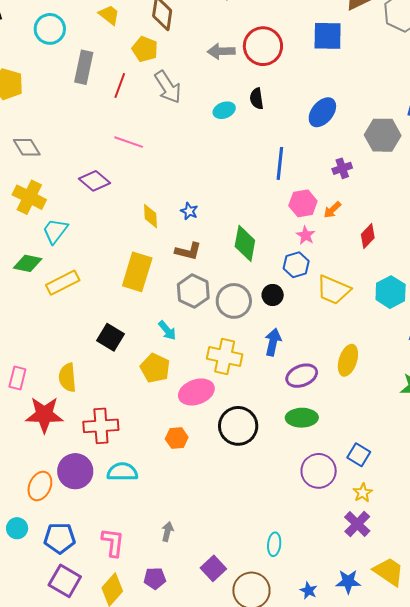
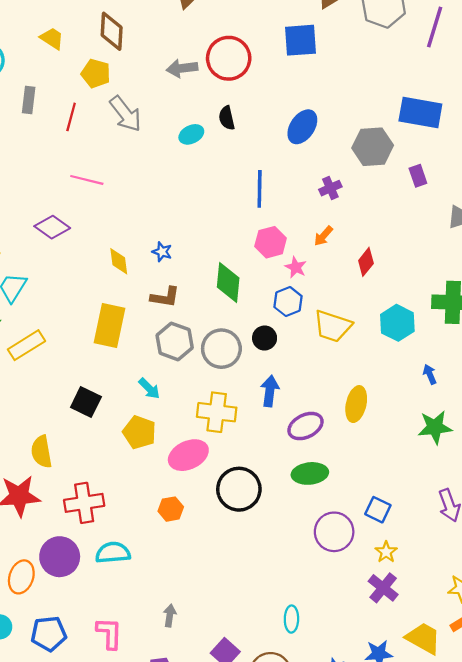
gray rectangle: (84, 67) -> (29, 100), size x0.7
pink hexagon: (303, 203) -> (271, 242), moved

